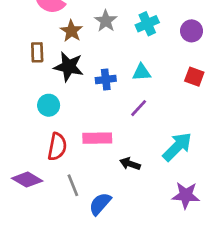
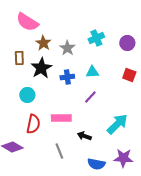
gray star: (106, 21) -> (67, 48), moved
black star: (69, 67) -> (41, 68), turned 30
gray line: (73, 185) -> (59, 151), moved
blue semicircle: (100, 204) -> (96, 164), moved, turned -120

